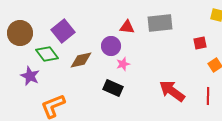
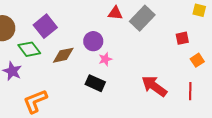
gray rectangle: (160, 23) -> (142, 18), turned -40
red triangle: (127, 27) -> (115, 13), moved

